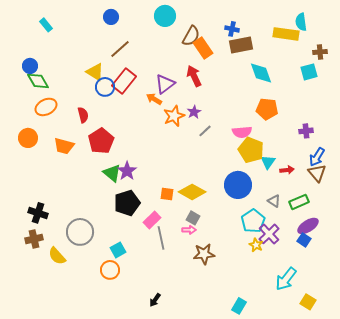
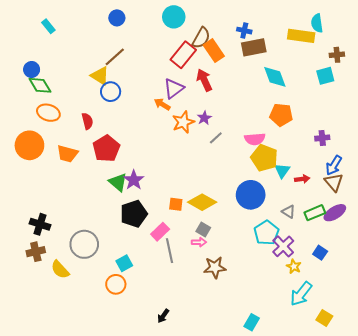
brown line: (120, 49) -> (115, 57), moved
red rectangle: (124, 81) -> (183, 55), moved
orange ellipse: (46, 107) -> (48, 113), turned 45
orange circle: (28, 138) -> (29, 145), size x1.4
purple ellipse: (308, 226) -> (335, 213), moved
yellow star: (256, 245) -> (294, 266), moved

